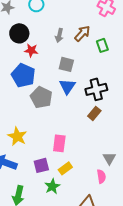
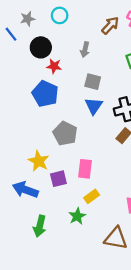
brown arrow: (82, 33) -> (110, 25), moved
gray pentagon: (41, 97) -> (65, 133), moved
purple square: (41, 165) -> (58, 179), moved

